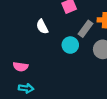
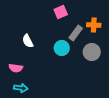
white semicircle: (42, 27) -> (28, 41), moved

